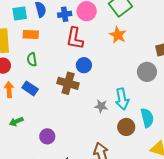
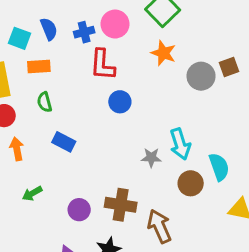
cyan square: (20, 14) -> (20, 38), turned 35
gray circle: (147, 72) -> (201, 76), moved
brown cross: (68, 83) -> (121, 205), moved
blue rectangle: (30, 88) -> (64, 142), moved

